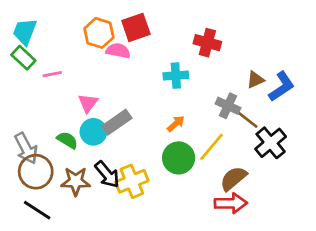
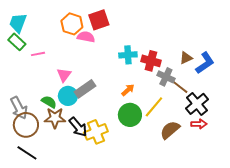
red cross: (207, 43) -> (151, 61), moved
brown star: (76, 181) -> (55, 118), moved
red arrow: (231, 203) -> (199, 124), moved, size x0.7

